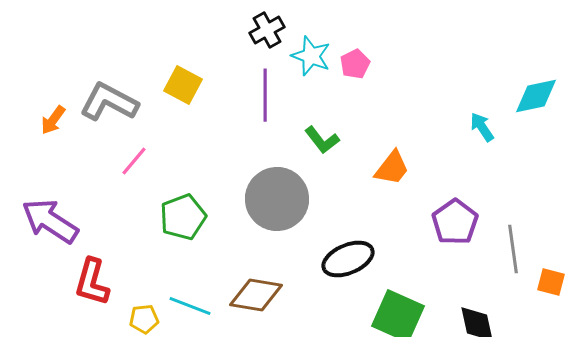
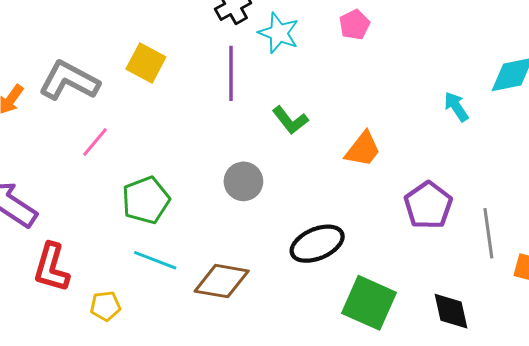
pink pentagon: (355, 64) -> (354, 25), moved
gray circle: (277, 199) -> (243, 181), size x0.6
cyan line: (190, 306) -> (155, 260), moved

